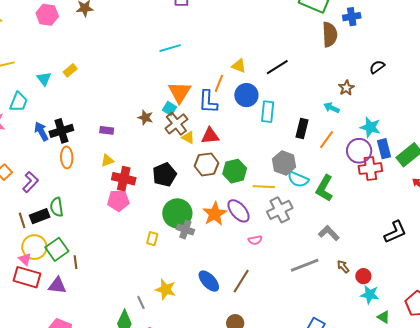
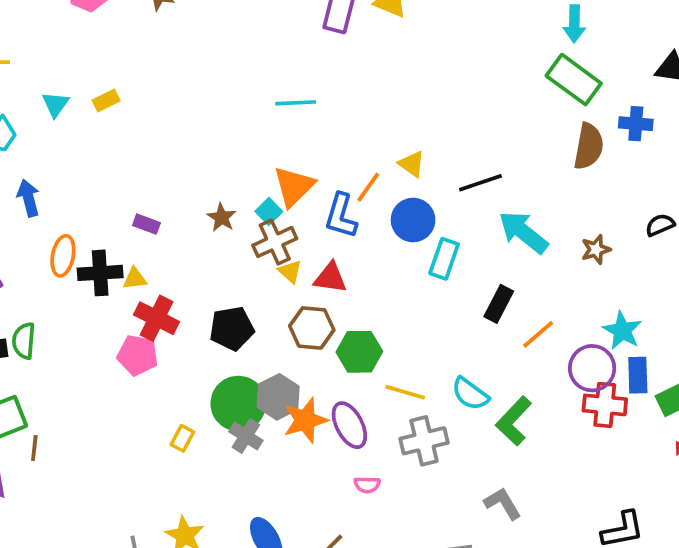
cyan arrow: (332, 108) -> (523, 232), moved, size x1.8
black cross: (61, 131) -> (100, 273), moved
gray hexagon: (284, 163) -> (278, 397), moved

